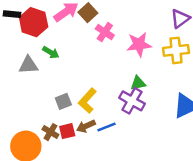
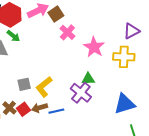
pink star: (139, 44) -> (94, 47), turned 30
green arrow: (51, 52) -> (13, 36), moved
red square: (67, 131) -> (23, 109), turned -32

